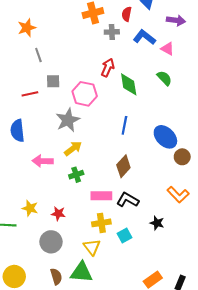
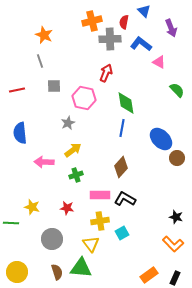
purple arrow: (176, 20) -> (171, 28), turned 60
orange star: (27, 28) -> (44, 35), moved, turned -30
gray cross: (112, 32) -> (110, 39), size x1.5
pink triangle: (168, 49) -> (159, 62), moved
green semicircle: (164, 78) -> (177, 90), moved
green diamond: (129, 84) -> (126, 103), moved
red line: (30, 94) -> (17, 90), moved
gray star: (68, 120) -> (68, 123), size x0.6
orange L-shape: (178, 195) -> (173, 244), moved
red star: (58, 213) -> (67, 208), moved
black star: (157, 223) -> (176, 217), moved

